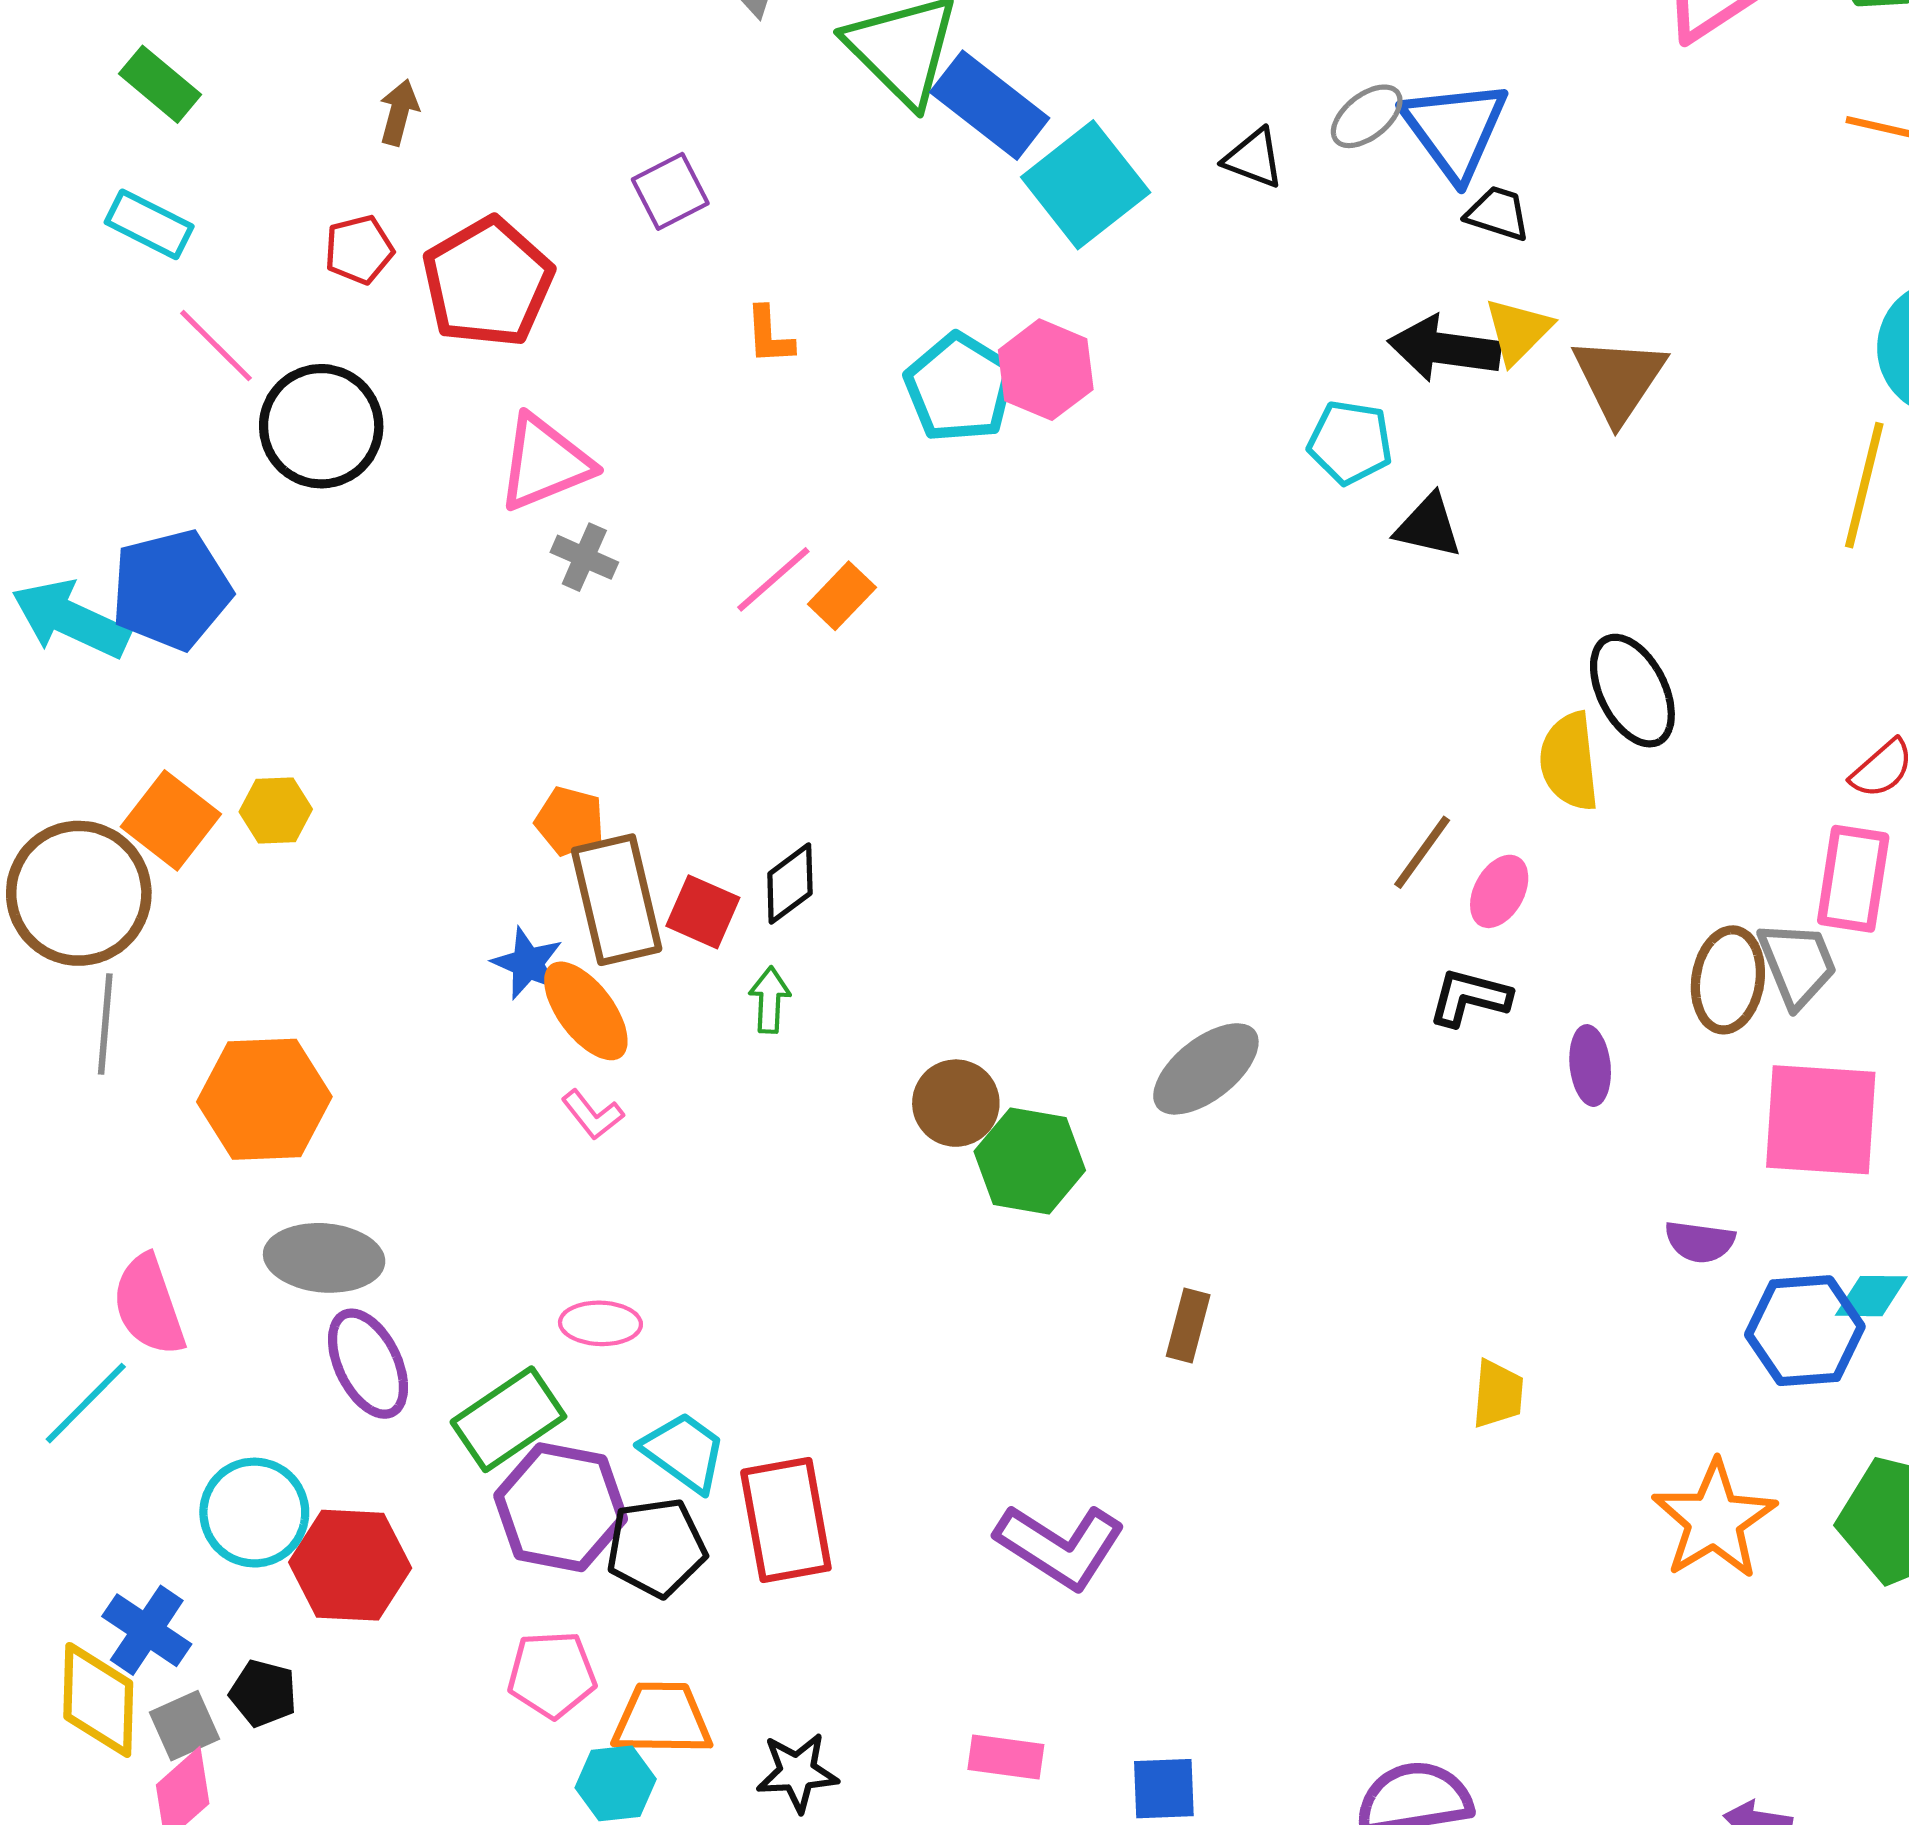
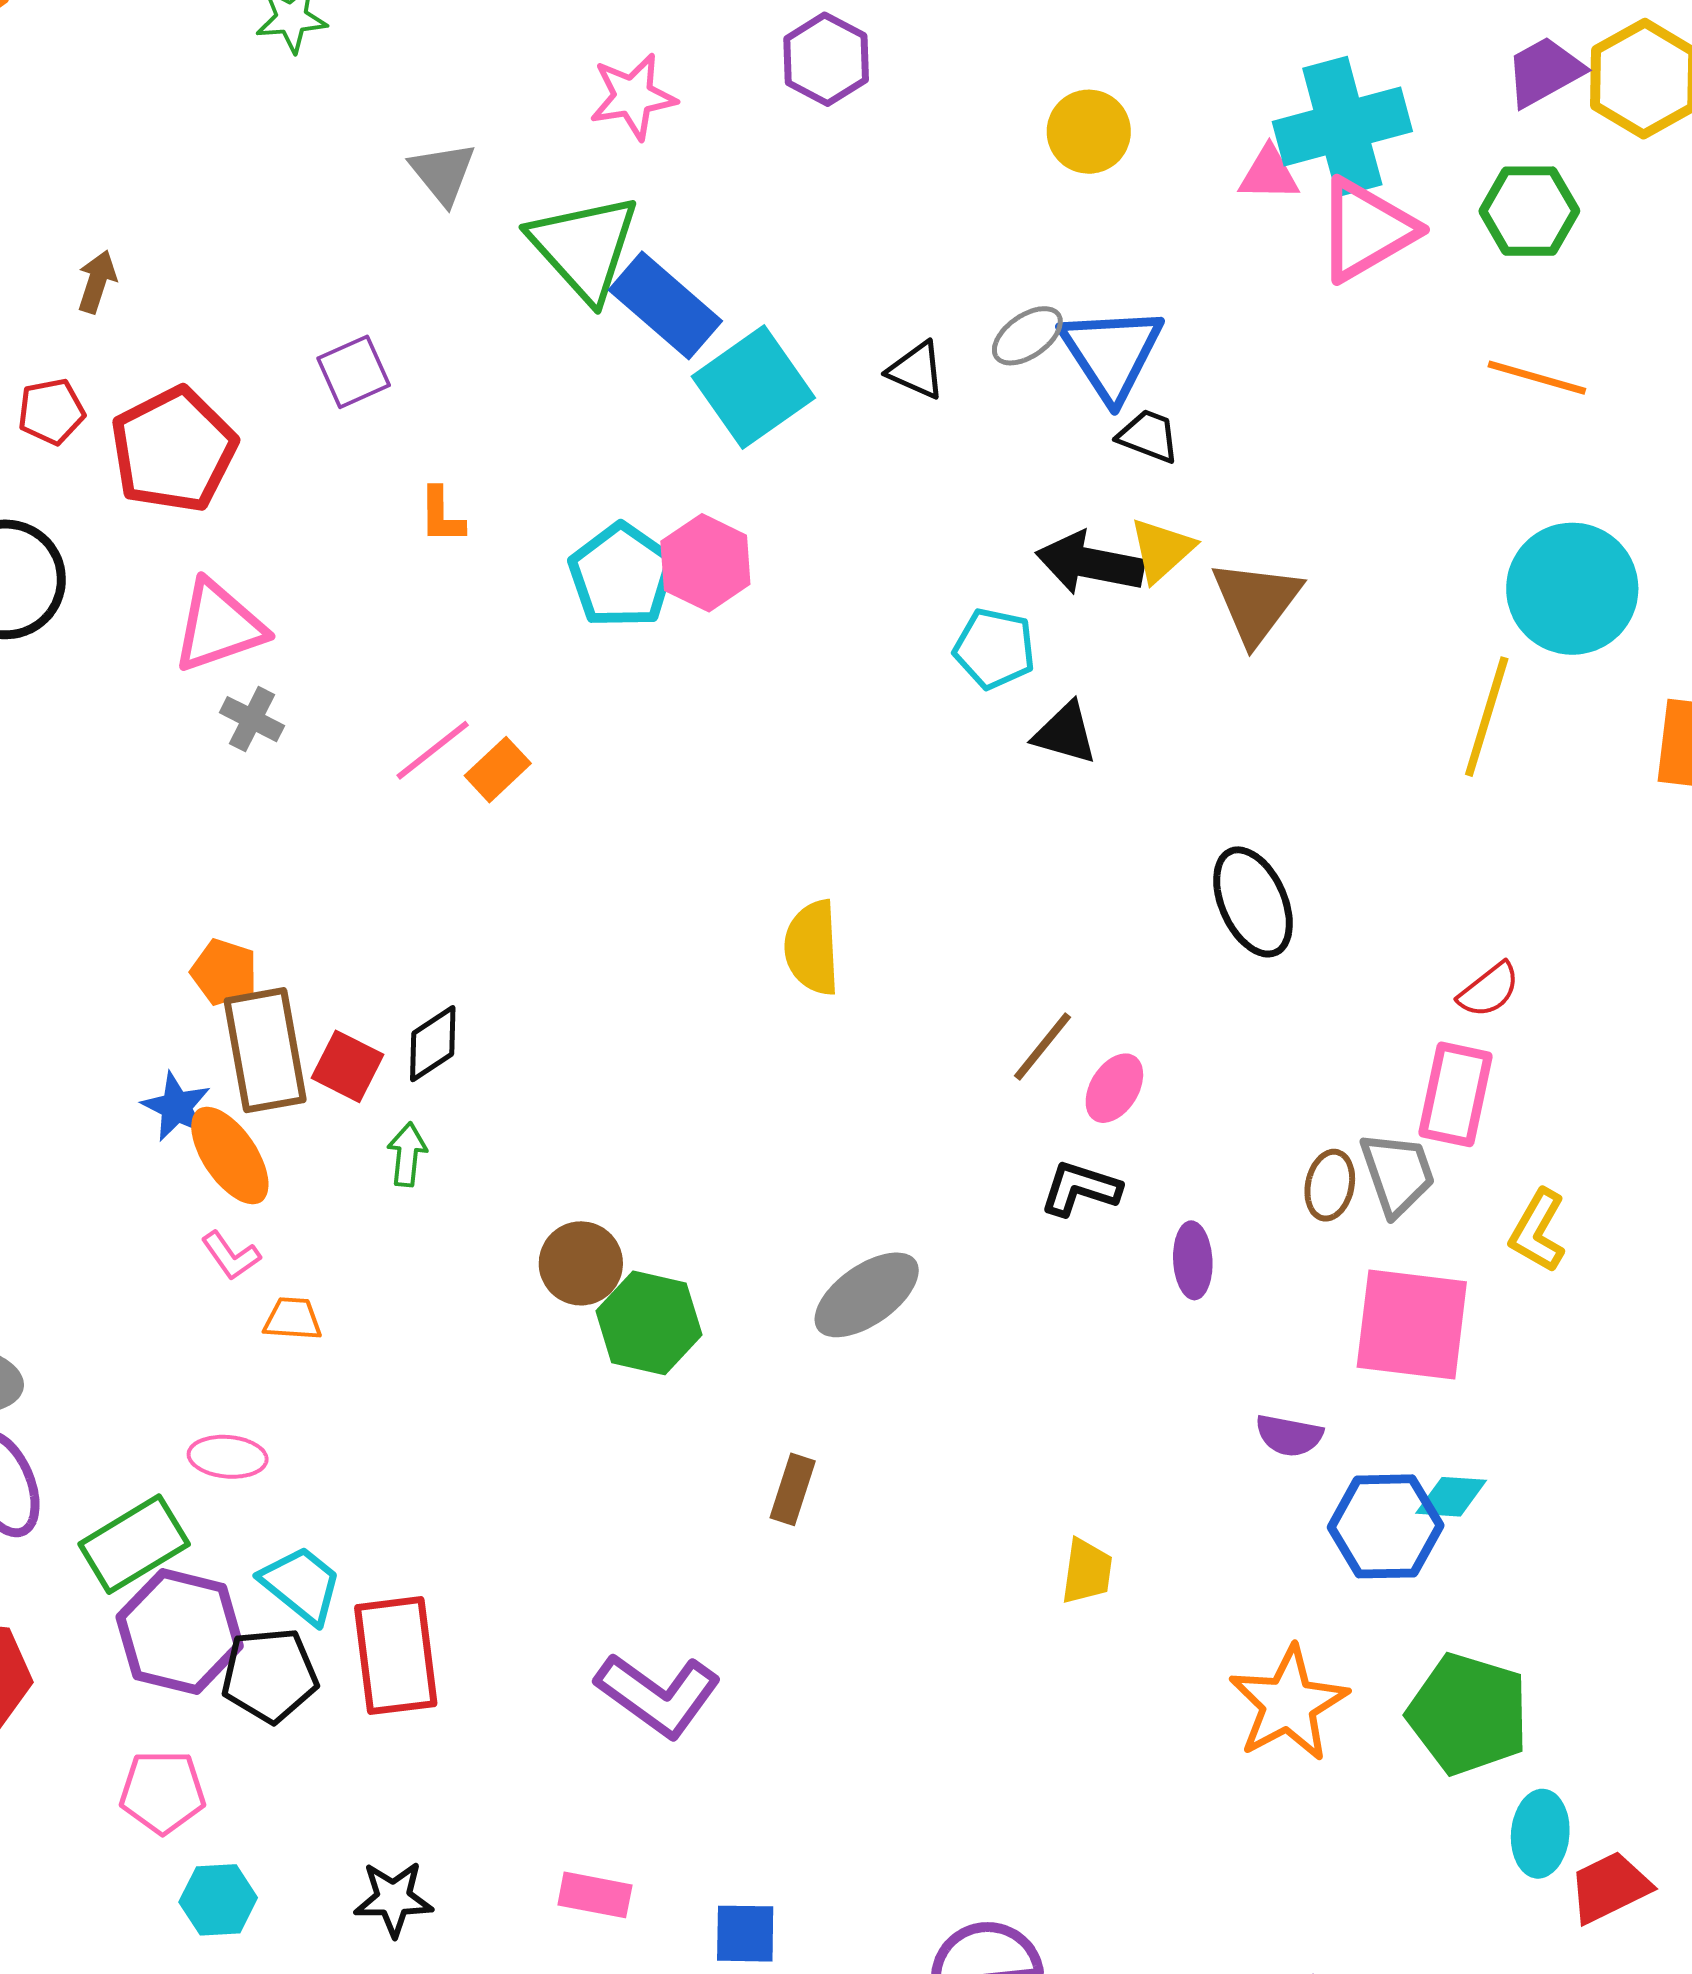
yellow semicircle: (1569, 761) -> (812, 948), moved
brown ellipse: (1728, 980) -> (1330, 1185), size x0.7
gray ellipse: (1206, 1069) -> (867, 1295), moved
orange trapezoid: (662, 1719) -> (293, 1319), moved, size x0.6

